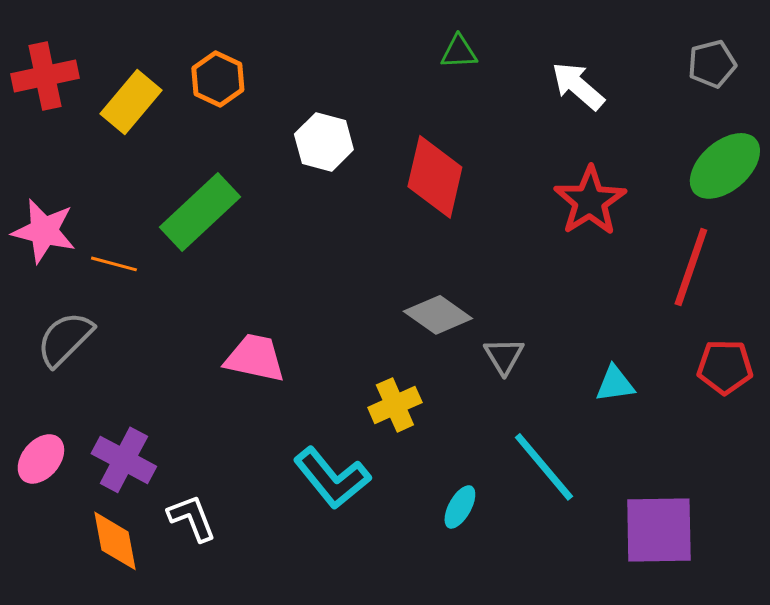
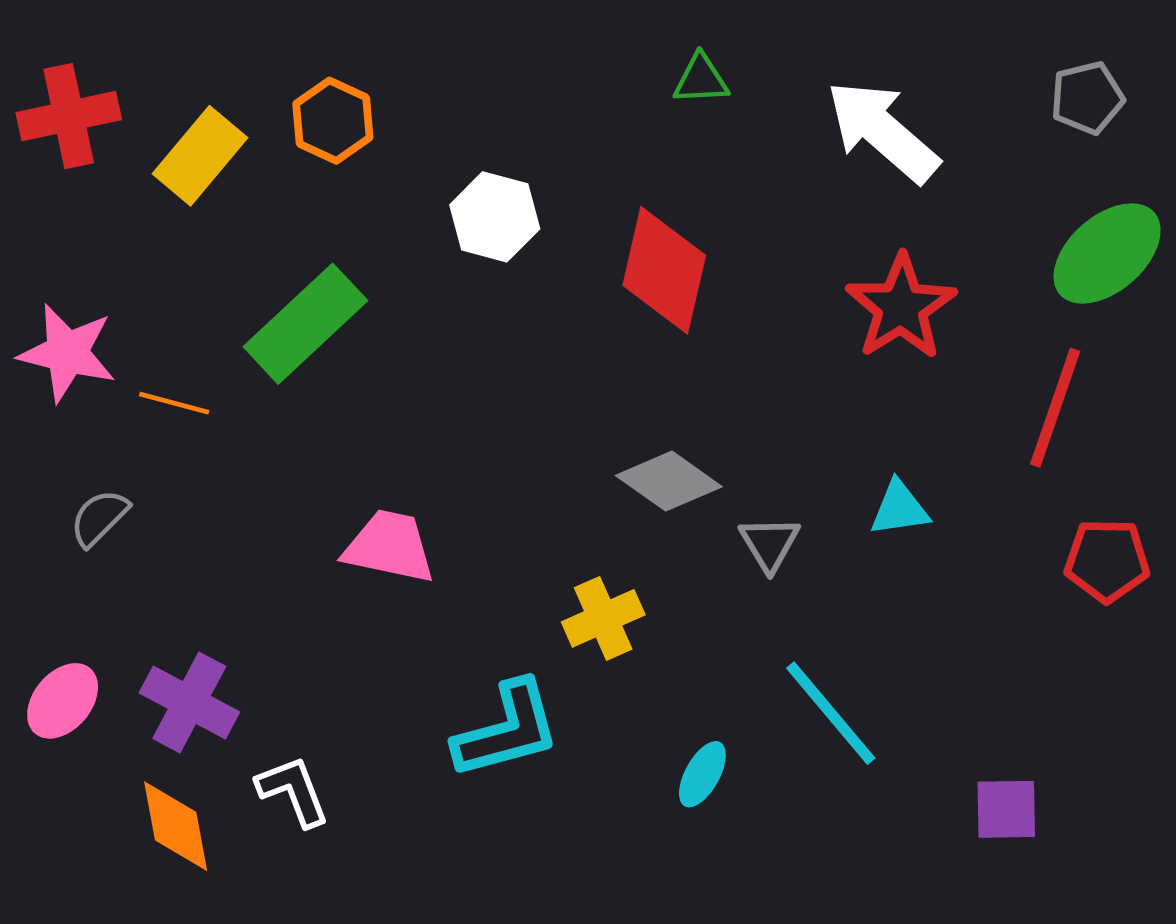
white arrow: (578, 86) -> (883, 131), size x1.4
gray semicircle: (65, 339) -> (99, 518), size x0.7
cyan triangle: (615, 384) -> (899, 508), moved
cyan L-shape: (332, 478) -> (507, 730), turned -66
purple square: (659, 530) -> (1006, 809), size x0.6

